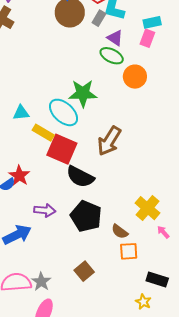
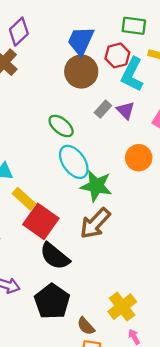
gray rectangle: (99, 18) -> (103, 109), moved
green ellipse: (112, 56) -> (61, 126), moved
green star: (83, 93) -> (96, 186), moved
cyan ellipse: (63, 112) -> (74, 162), moved

